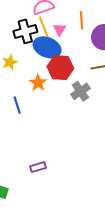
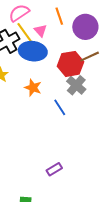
red hexagon: (60, 68) -> (71, 64), moved
blue line: (17, 105) -> (60, 107), moved

